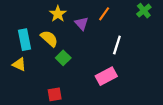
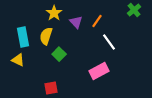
orange line: (104, 14) -> (97, 21), moved
yellow semicircle: (49, 39) -> (46, 36), turned -114
white line: (117, 45) -> (109, 42), turned -54

